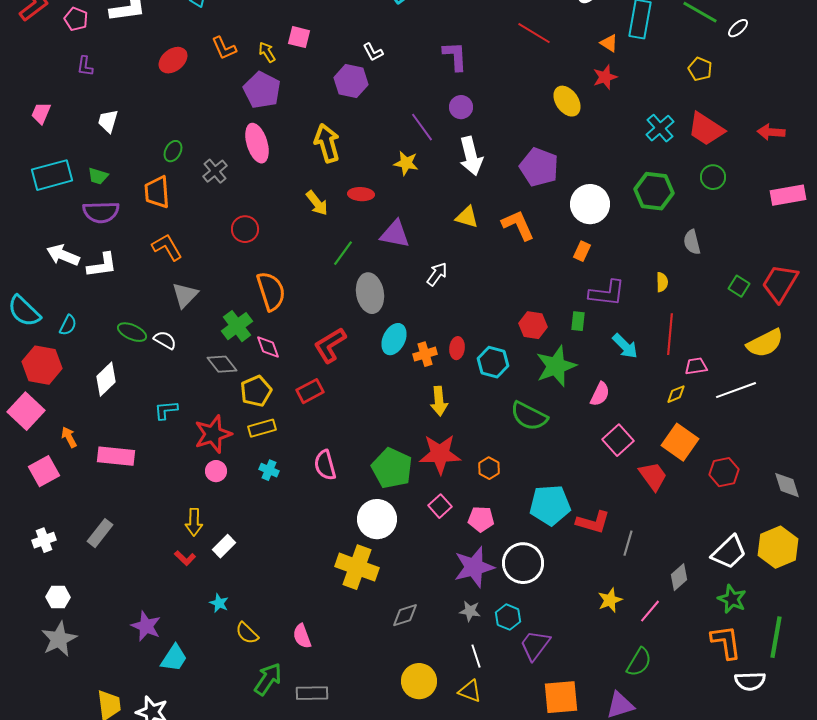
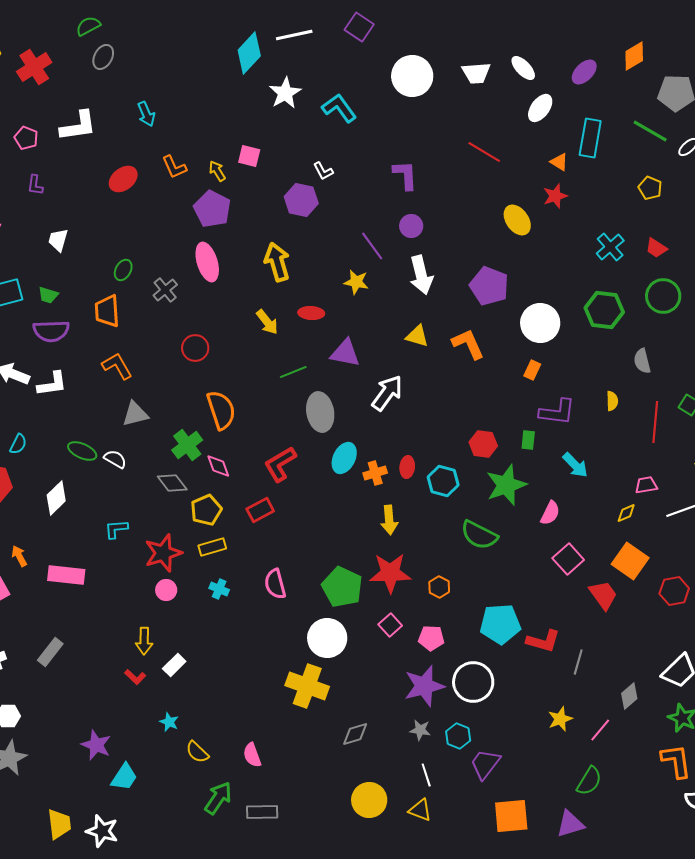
red trapezoid: (706, 129) -> (656, 248), size x0.6
green circle: (713, 177) -> (663, 296), size x1.4
green line: (343, 253) -> (293, 372), turned 32
white arrow: (437, 274) -> (387, 393), size x1.5
gray triangle: (185, 295) -> (135, 414), turned 32
red line: (670, 334) -> (655, 422), moved

